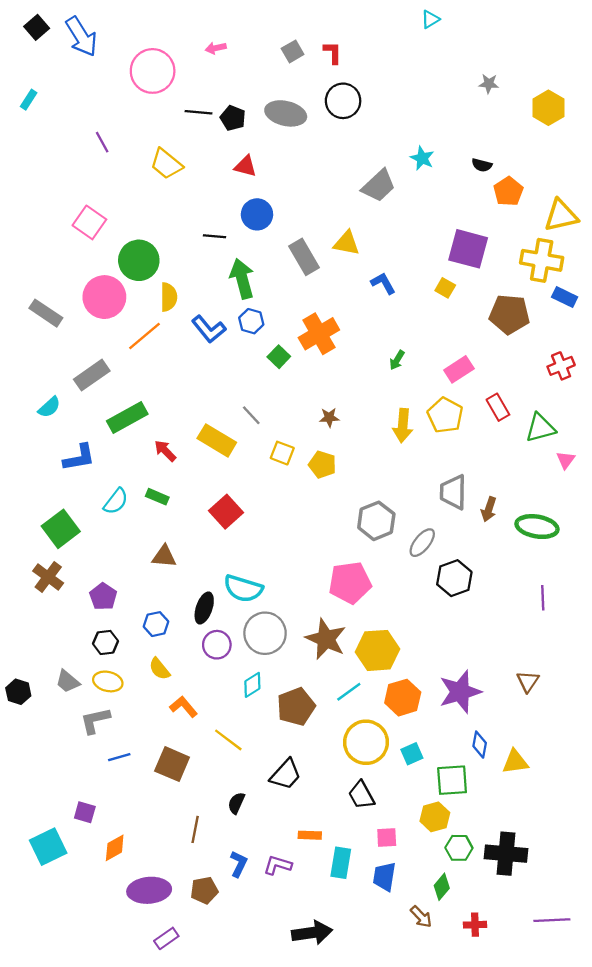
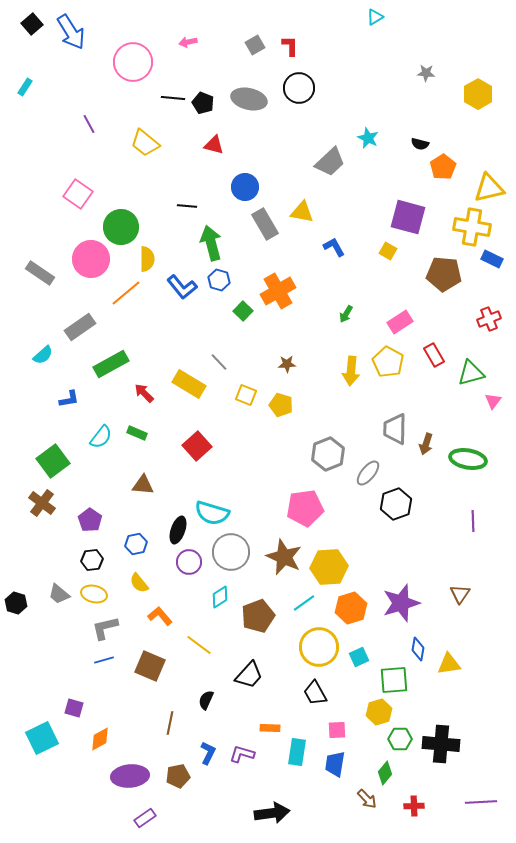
blue circle: (257, 214) -> (245, 187), moved
blue L-shape: (79, 458) -> (69, 399), size x0.7
gray L-shape: (95, 720) -> (105, 628), moved

